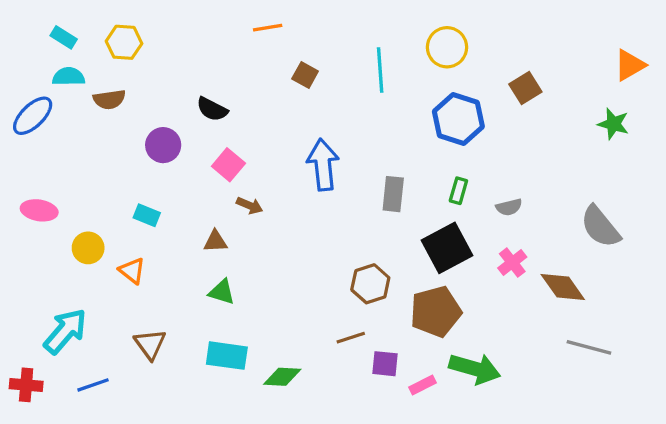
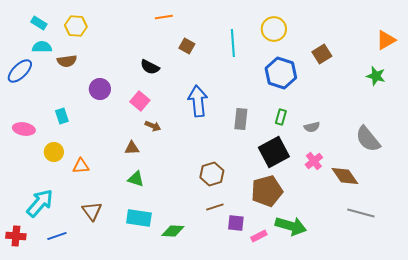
black semicircle: (212, 109) -> (150, 67), moved
cyan rectangle: (147, 215) -> (62, 116), moved, turned 49
orange triangle: (132, 271) -> (81, 166), turned -42
brown hexagon: (370, 284) -> (212, 174), moved

